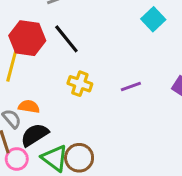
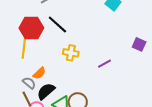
purple line: (131, 87) -> (105, 64), moved
orange semicircle: (29, 107) -> (39, 73), turned 136

